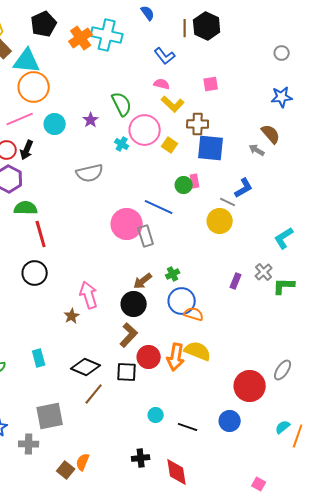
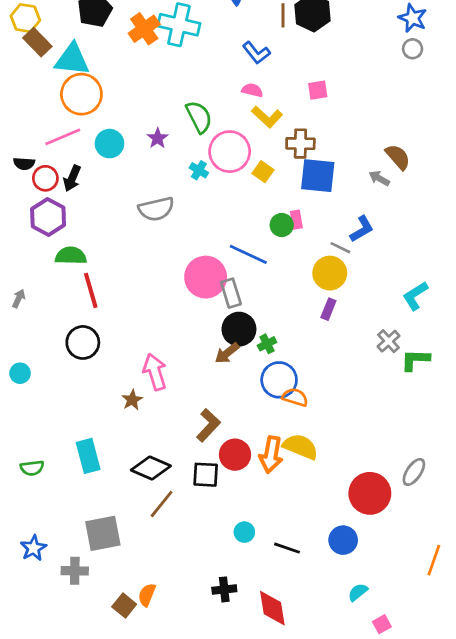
blue star: (282, 97) -> (413, 18), moved, turned 30
purple rectangle: (236, 281) -> (328, 309), moved
black circle: (134, 304) -> (239, 329), moved
cyan rectangle: (39, 358) -> (88, 456), size x1.4
cyan semicircle: (283, 427) -> (358, 592), moved
pink square: (259, 484) -> (382, 624), turned 32

